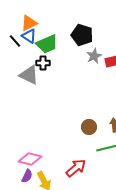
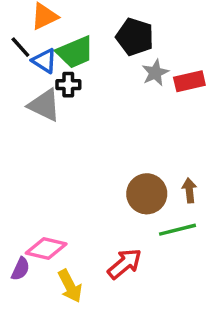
blue triangle: (29, 36) -> (44, 61), moved
brown circle: (89, 127) -> (147, 194), size x1.5
purple semicircle: (27, 176) -> (20, 269), moved

